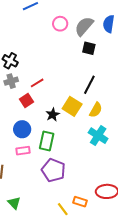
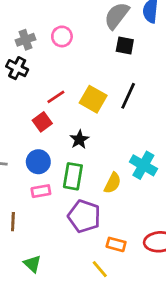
pink circle: (60, 24) -> (62, 36), moved
gray cross: (11, 81) -> (26, 40), moved
yellow square: (72, 106) -> (93, 99), moved
yellow semicircle: (96, 110) -> (112, 183), moved
orange rectangle: (80, 202) -> (116, 244), moved

